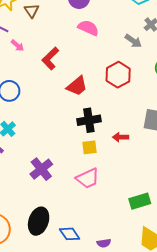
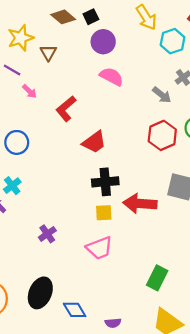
red hexagon: (118, 75) -> (162, 135), moved
red arrow: (121, 137) -> (140, 204), size x1.8
purple cross: (41, 169) -> (47, 234), size x0.7
green rectangle: (140, 201) -> (157, 278), turned -50

